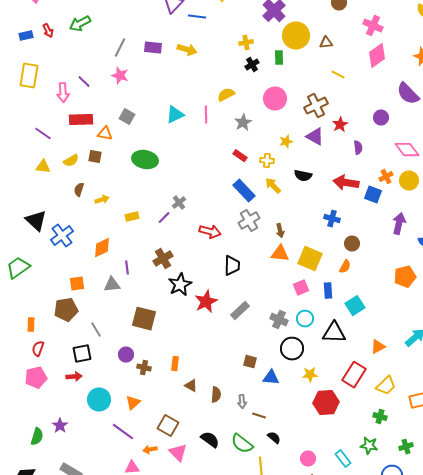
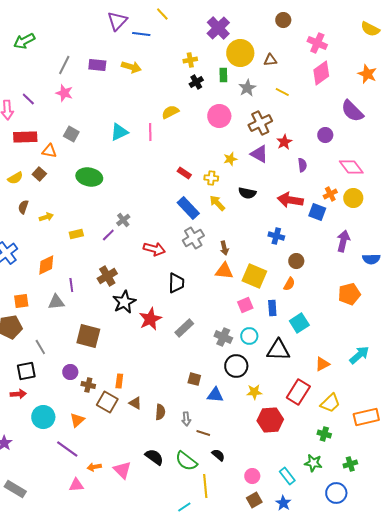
gray star: (243, 123) -> (247, 88), moved
brown square: (95, 157) -> (39, 174), turned 32
brown square: (168, 426) -> (107, 402), moved

